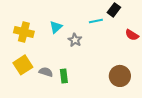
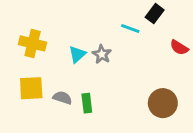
cyan line: (96, 21) -> (130, 28), turned 32
cyan triangle: (56, 27) -> (77, 54), moved
yellow square: (23, 65) -> (31, 88), turned 30

